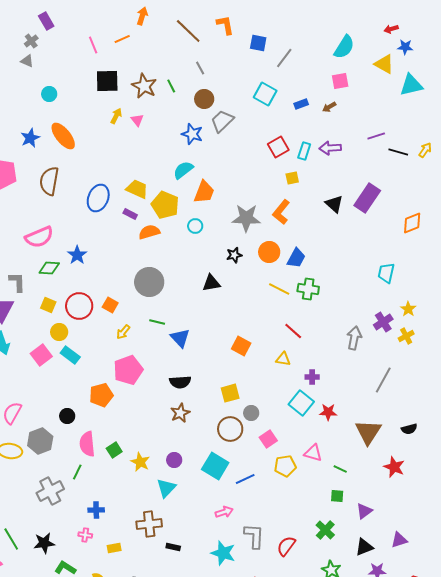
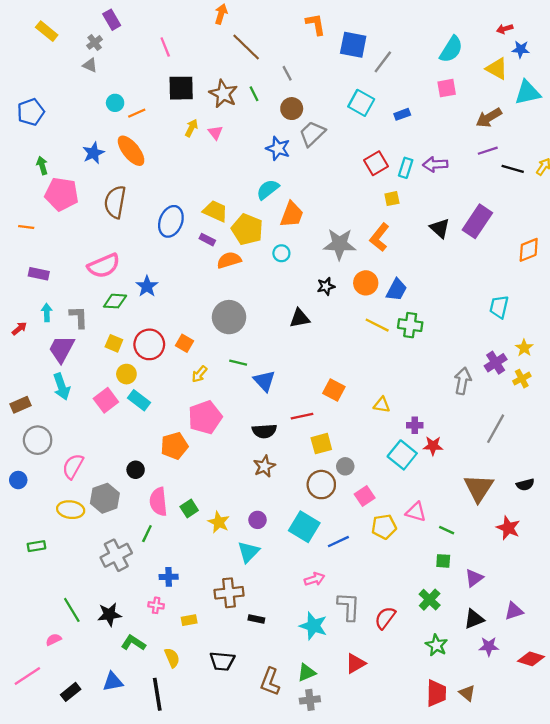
brown line: (188, 31) -> (246, 47), moved
orange line: (122, 39) -> (137, 113), moved
blue square: (258, 43) -> (353, 45), size x1.4
brown arrow: (329, 107) -> (489, 118), moved, size x1.6
red line: (293, 331) -> (302, 416), moved, turned -54
red star: (328, 412) -> (433, 446), moved

